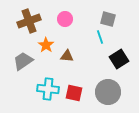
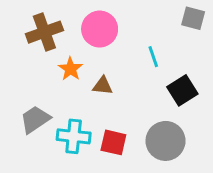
pink circle: (65, 19) -> (100, 29), size x1.5
gray square: (108, 19) -> (193, 18), moved
gray trapezoid: (23, 61) -> (35, 119), moved

